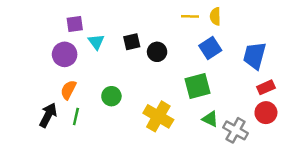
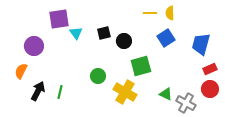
purple square: (75, 24) -> (59, 19), size x1.5
purple circle: (65, 54) -> (34, 46), moved
green square: (198, 86) -> (141, 66), moved
orange semicircle: (68, 90) -> (21, 71), moved
green circle: (111, 96) -> (98, 76), moved

